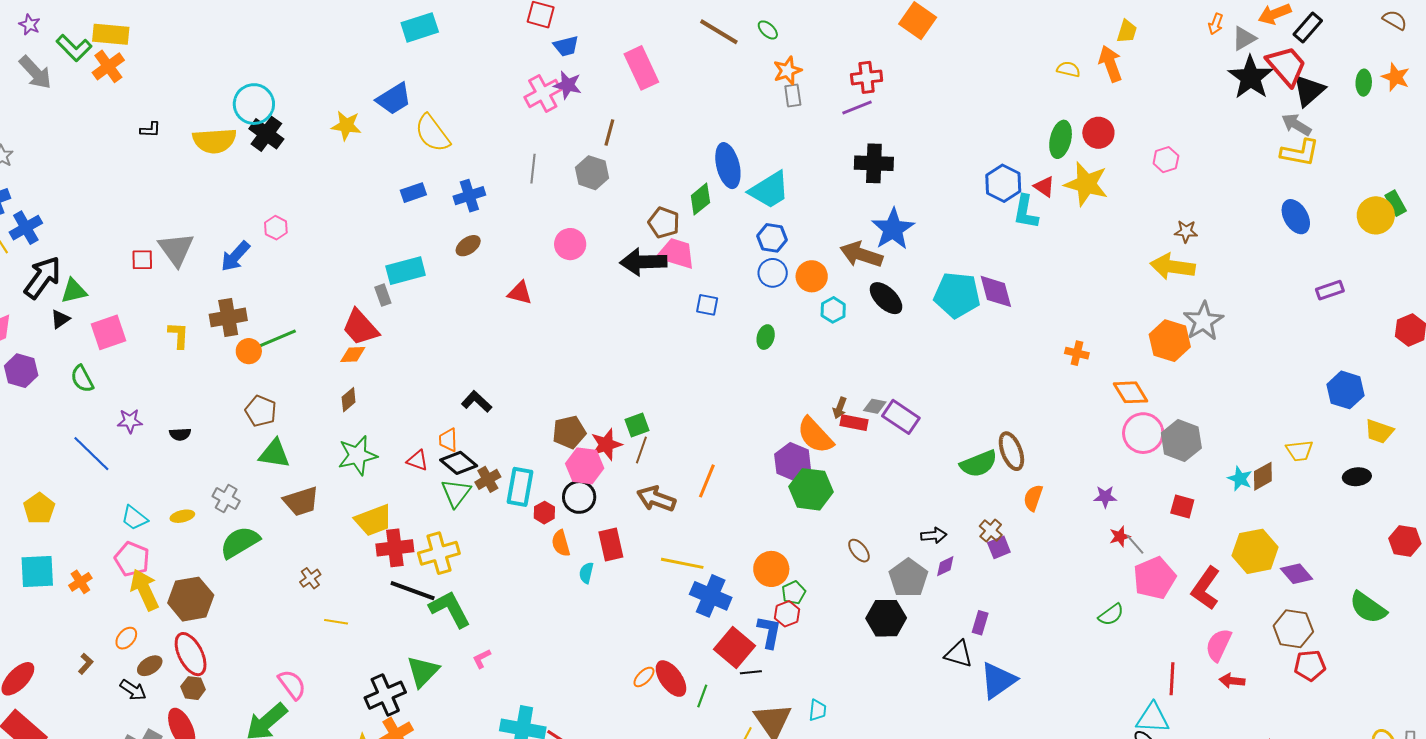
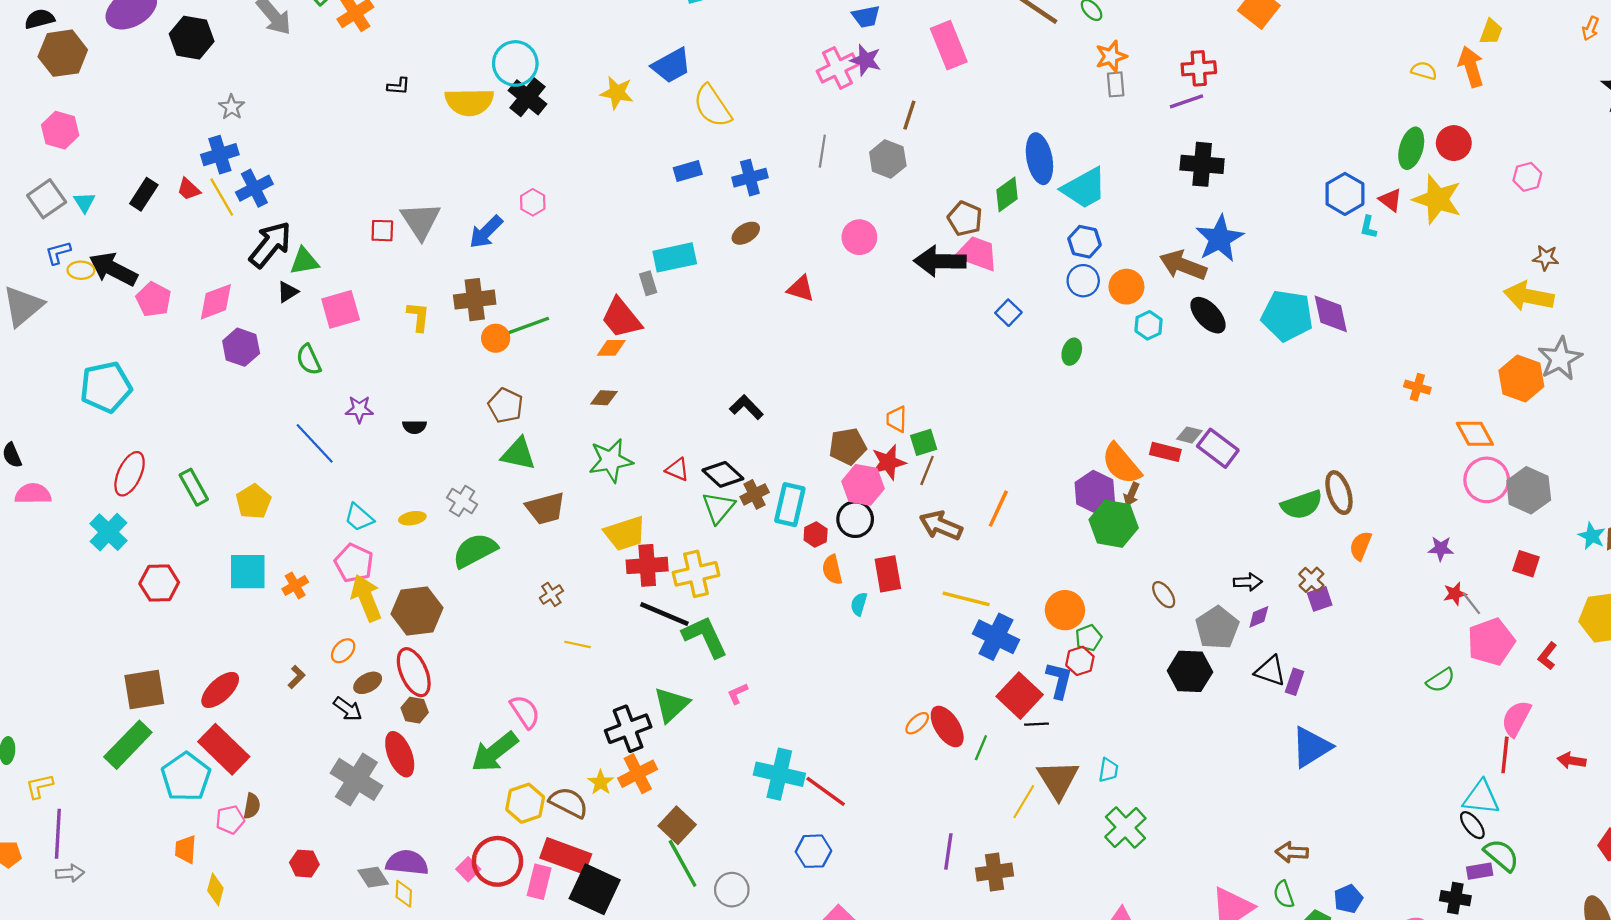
cyan L-shape: (1026, 212) -> (1368, 227), size x0.6
blue square: (707, 305) -> (1008, 313), turned 30
brown diamond: (349, 400) -> (604, 398), turned 40
brown arrow: (840, 408) -> (1131, 494), moved
orange trapezoid: (448, 440) -> (897, 419), moved
red L-shape: (1206, 588) -> (1547, 656), size x0.6
pink semicircle: (1219, 645) -> (1516, 718), moved
black triangle: (959, 654) -> (1270, 671), moved

